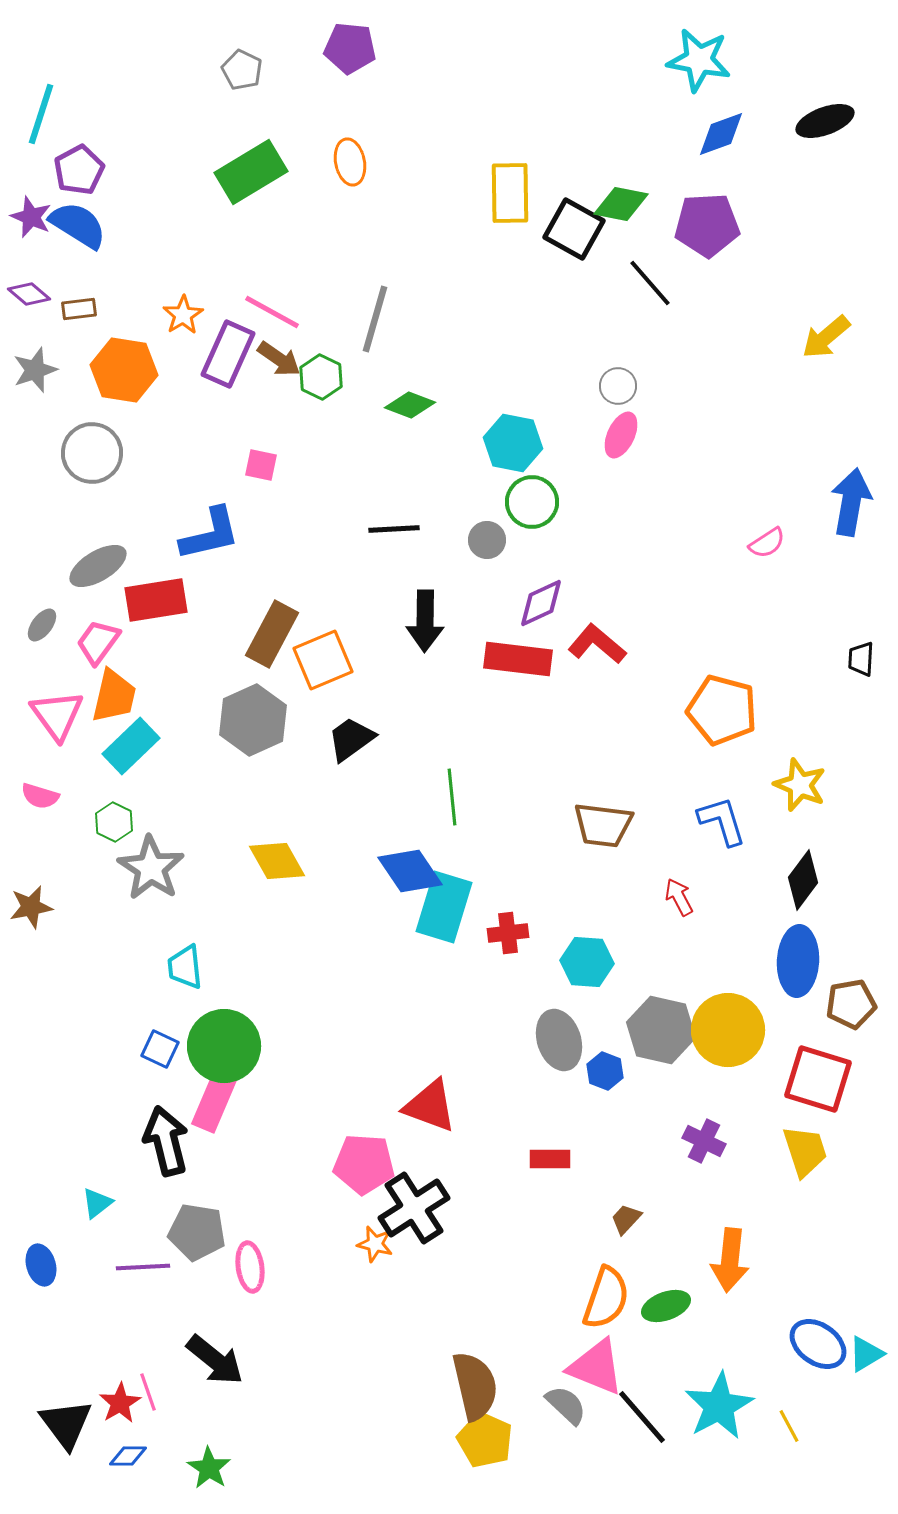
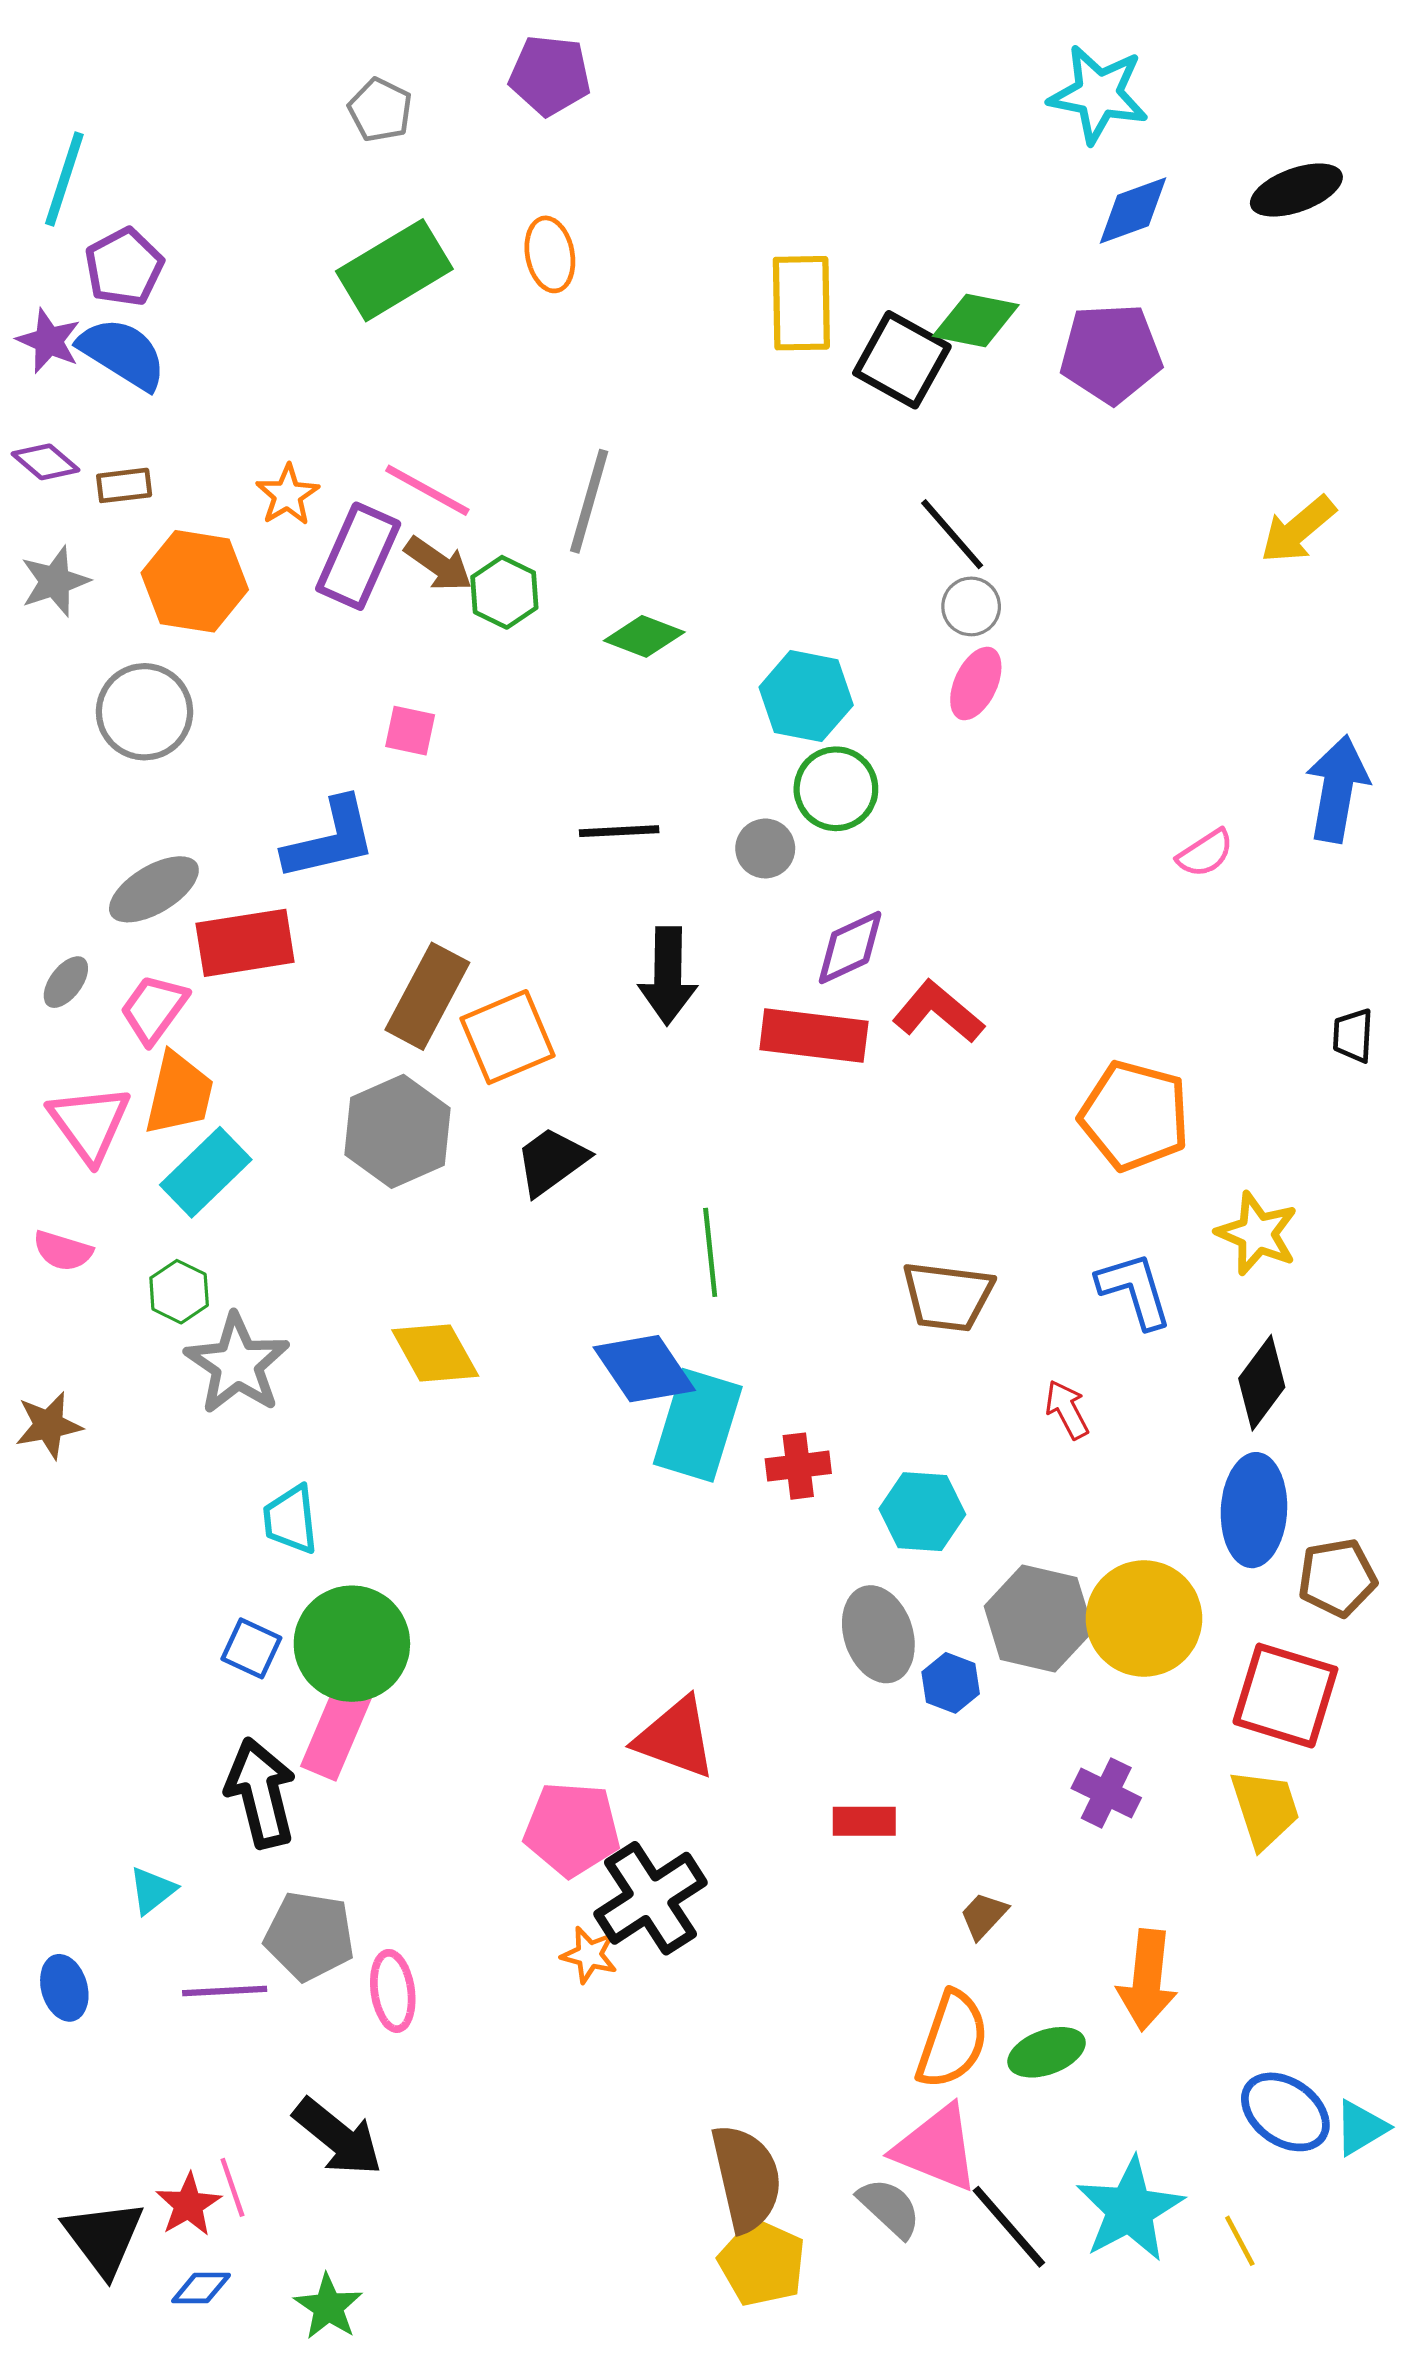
black line: (650, 283) -> (952, 534), moved

